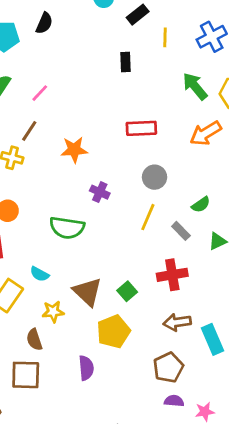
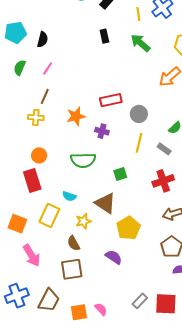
black semicircle: (44, 23) -> (42, 39), moved
yellow line: (165, 37) -> (138, 14), moved
green arrow: (195, 86) -> (141, 43), moved
red rectangle: (141, 128) -> (111, 100), moved
orange star: (74, 150) -> (76, 116), moved
green square: (127, 291) -> (120, 174), moved, turned 32
purple semicircle: (86, 368) -> (114, 257), turned -42

